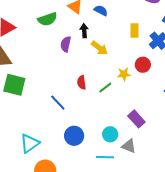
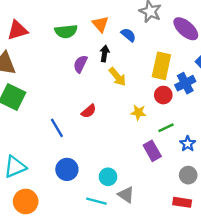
yellow rectangle: (135, 30) -> (161, 66), size x1.6
red circle: (143, 65) -> (163, 95), moved
red semicircle: (82, 82) -> (89, 111), turned -136
green line: (105, 88) -> (166, 128), moved
purple rectangle: (136, 119) -> (152, 151), moved

